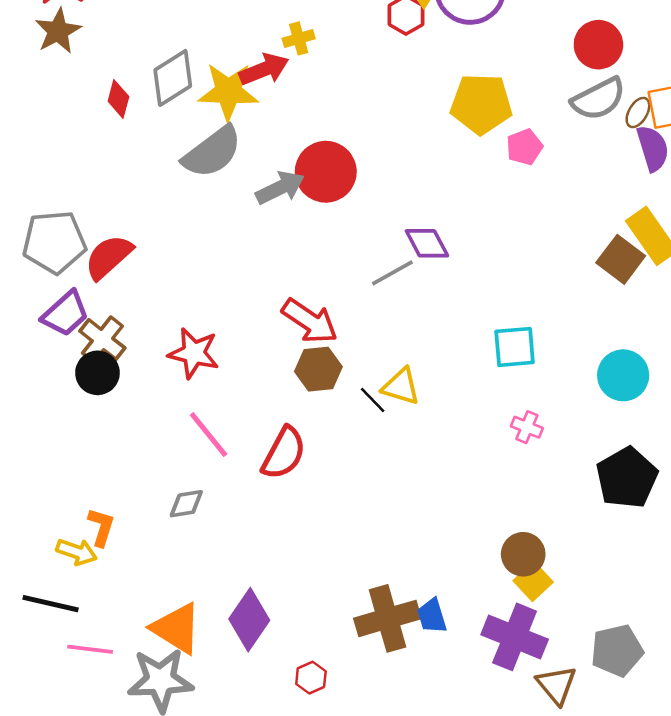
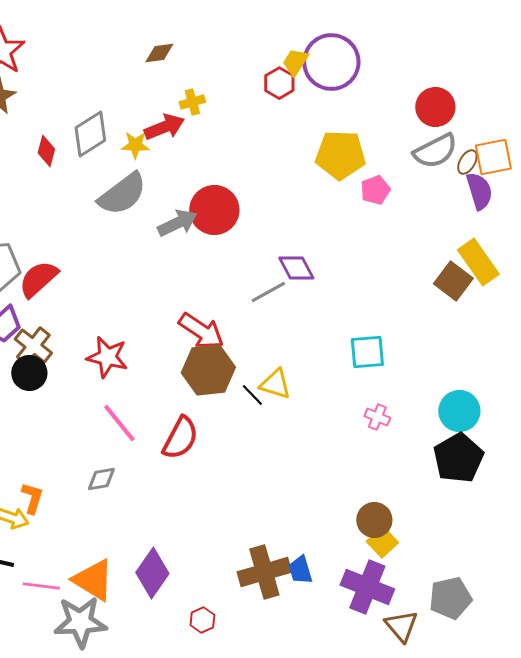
yellow star: (228, 92) -> (135, 145), size x0.6
brown hexagon: (318, 369) -> (208, 370), size x1.4
cyan circle: (623, 375) -> (459, 411), moved
pink line: (90, 649) -> (41, 586), moved

